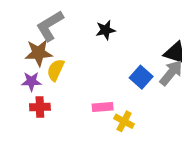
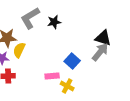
gray L-shape: (50, 26) -> (30, 18), moved
blue square: (141, 77) -> (72, 61), moved

